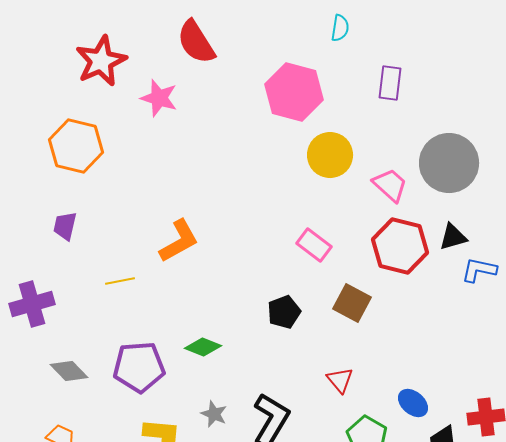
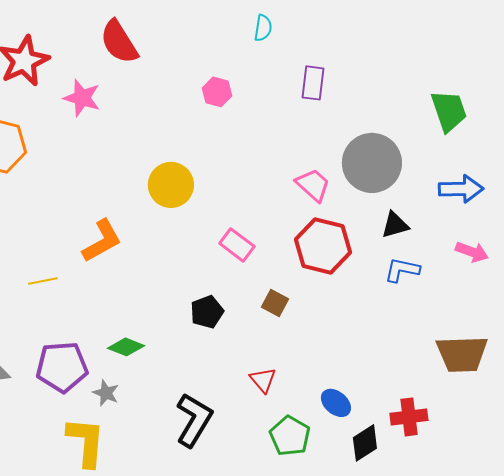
pink hexagon: (294, 92) -> (217, 92), size x0.5
yellow circle: (330, 155) -> (171, 185), moved
black triangle: (453, 237) -> (395, 225), moved
brown square: (352, 303) -> (275, 303), size x0.7
gray star: (214, 414) -> (106, 393), moved

